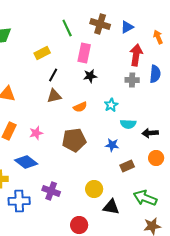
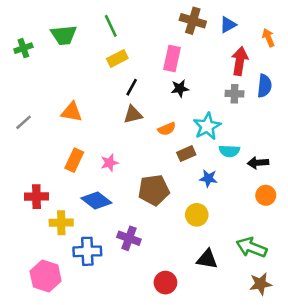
green line: (67, 28) -> (111, 26), moved
cyan star: (111, 105) -> (207, 126), size x1.5
brown pentagon: (74, 140) -> (154, 190), moved
brown rectangle: (127, 166) -> (186, 154), moved
yellow circle: (94, 189) -> (197, 215), moved

